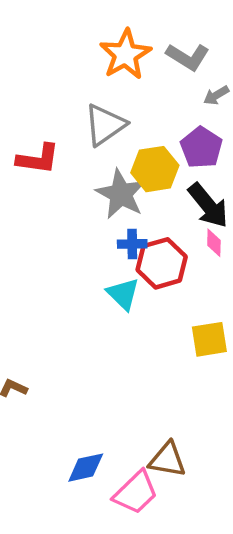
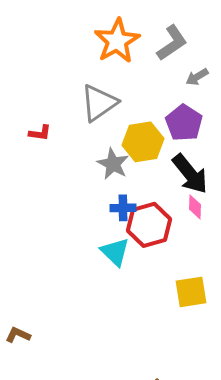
gray L-shape: (188, 57) -> (172, 43), turned -66
red L-shape: (38, 159) -> (40, 133), size x0.6
gray star: (121, 194) -> (113, 164), size x0.7

